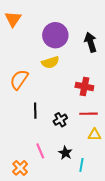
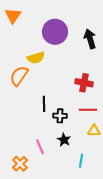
yellow semicircle: (50, 62) -> (36, 58), moved
black line: (35, 111) -> (44, 104), moved
black cross: (60, 120) -> (60, 116), turned 32
black star: (65, 153) -> (64, 140), moved

